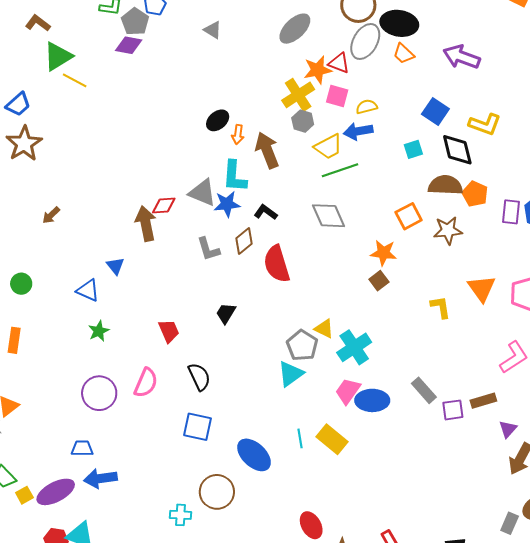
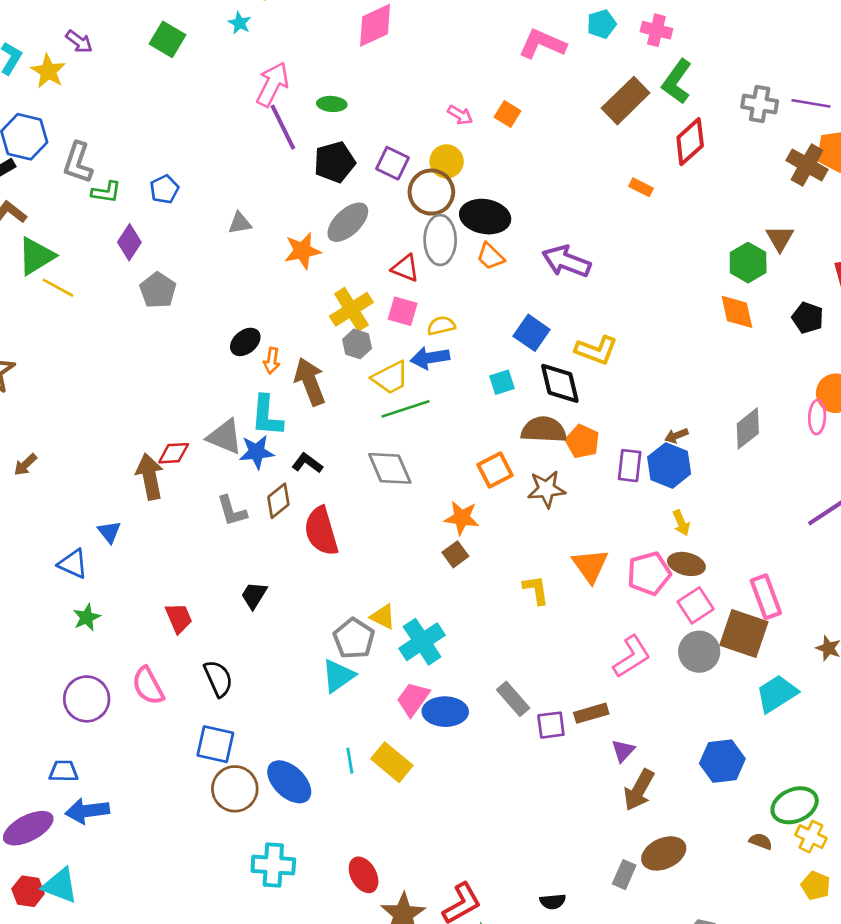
gray pentagon: (135, 22) -> (158, 290), moved
gray triangle: (213, 30) -> (240, 223), turned -42
gray ellipse: (365, 41) -> (440, 240), turned -30
purple diamond: (129, 45) -> (129, 242), turned -68
orange star: (318, 70) -> (303, 251), moved
pink semicircle: (146, 383) -> (148, 686), turned 128
brown circle: (217, 492) -> (235, 789), moved
cyan cross: (181, 515) -> (273, 865), moved, size x1.5

